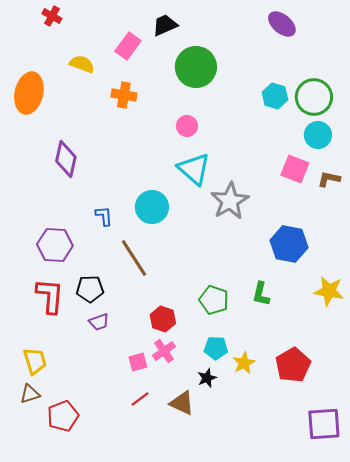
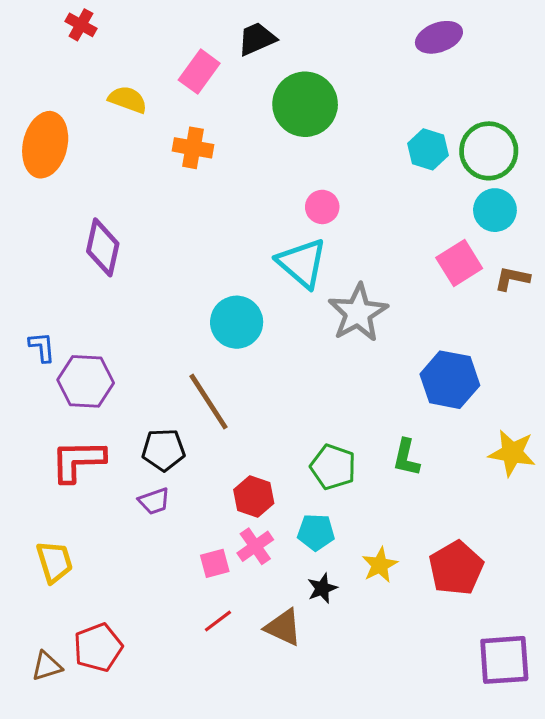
purple ellipse: (282, 24) -> (439, 37), turned -60
pink circle: (187, 126) -> (322, 207), moved
pink square: (295, 169) -> (459, 263), turned 36
blue L-shape: (104, 216) -> (42, 347), moved
black pentagon: (90, 289) -> (163, 450), moved
red L-shape: (50, 296) -> (78, 461), turned -96
cyan pentagon: (216, 348) -> (316, 532), moved
brown triangle: (30, 394) -> (47, 666), moved

